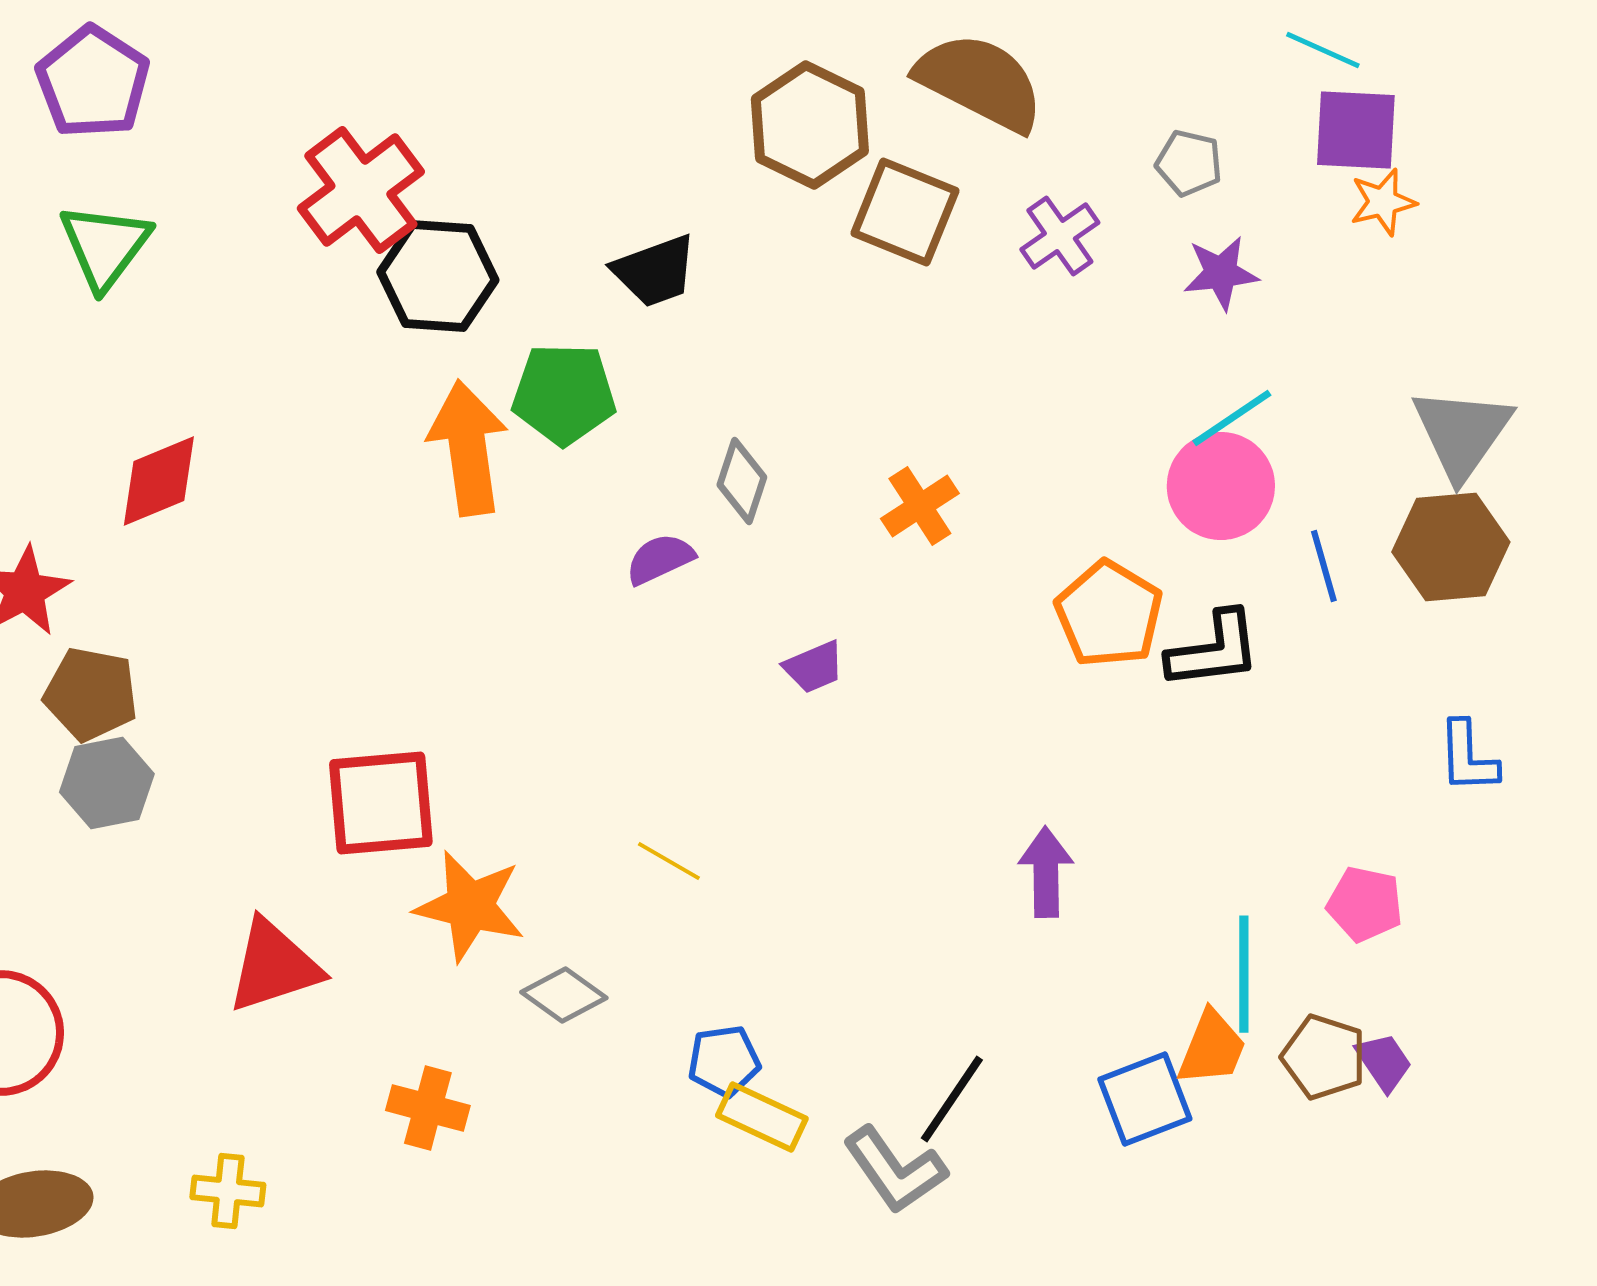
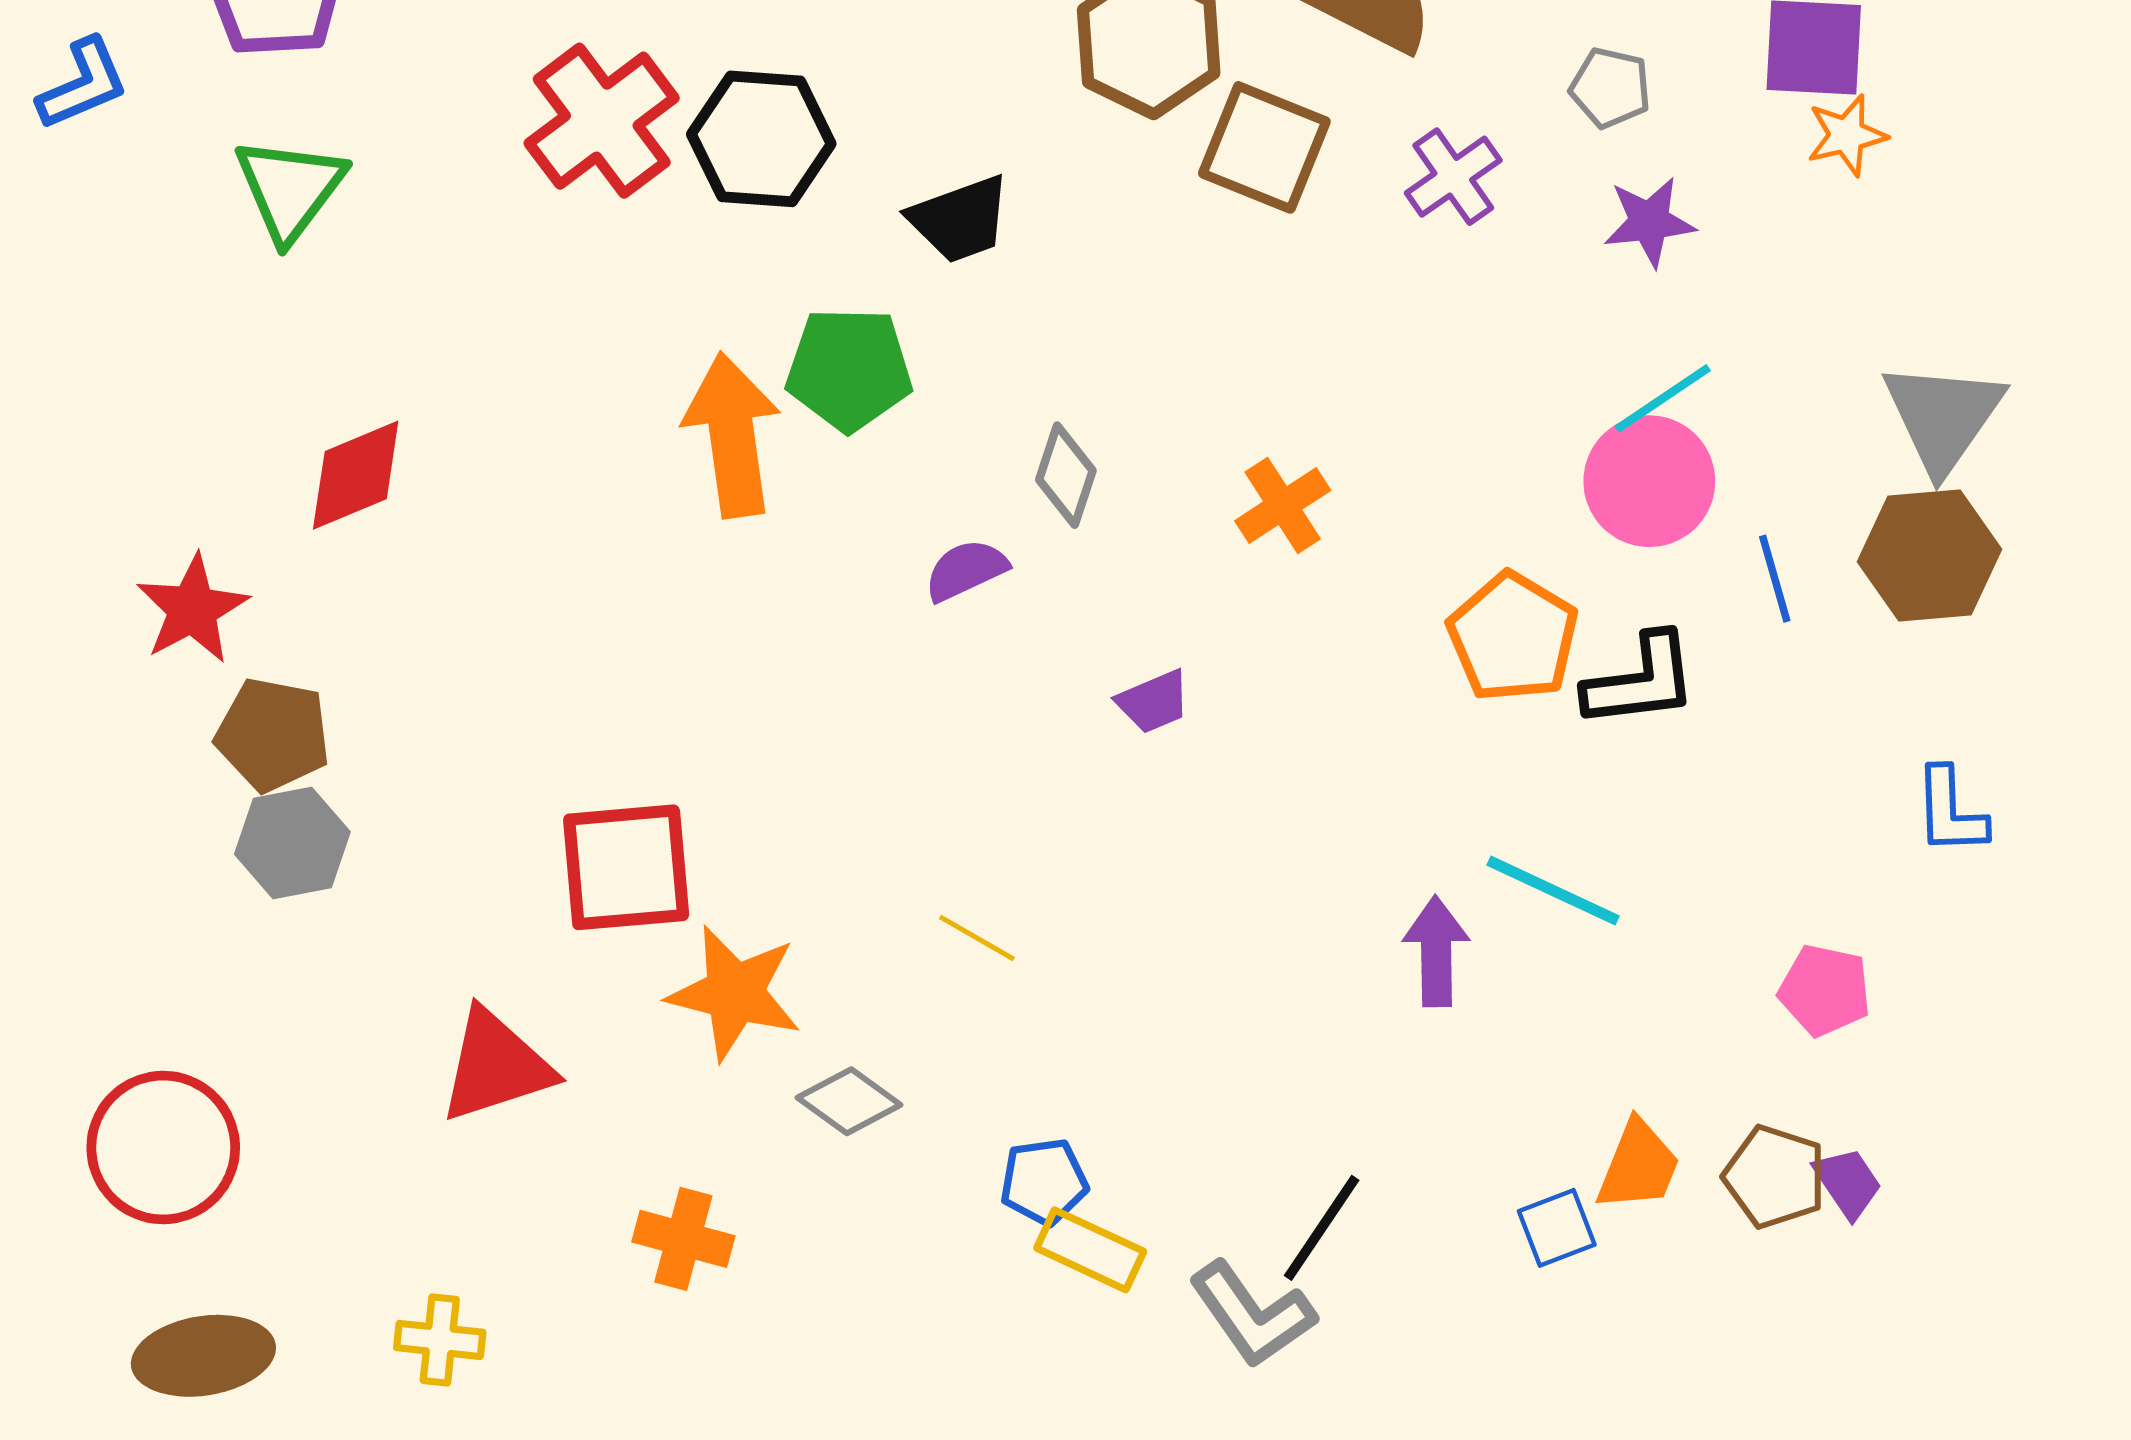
black hexagon: (438, 276) -> (761, 139), moved
cyan line: (1244, 974) -> (1553, 890), moved, turned -65
blue square: (1145, 1099) -> (1557, 1228), size x0.7

